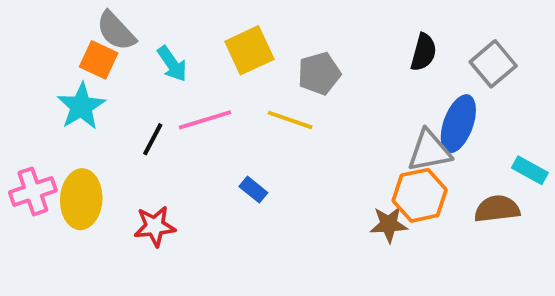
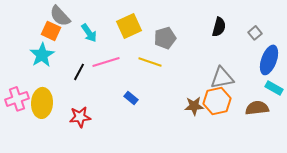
gray square: (493, 64) -> (255, 33), size x0.6
blue ellipse: (458, 124) -> (269, 60), moved
brown star: (389, 224) -> (194, 106), moved

